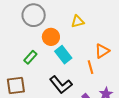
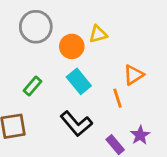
orange circle: (51, 37) -> (72, 46), moved

